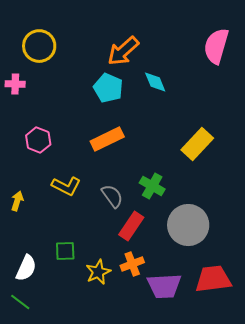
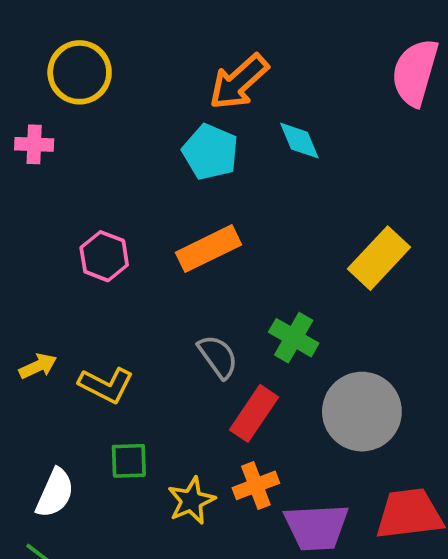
pink hexagon: (38, 140) -> (104, 256), moved
yellow L-shape: (66, 186) -> (106, 385), moved
yellow arrow: (17, 201) -> (38, 366), turned 48

